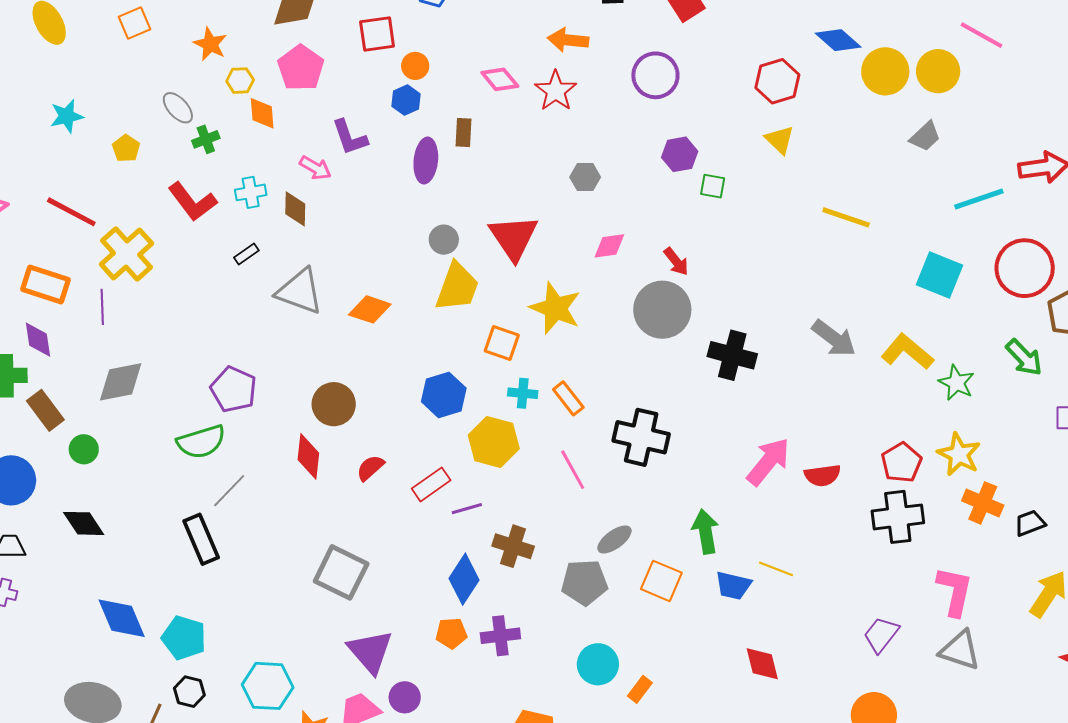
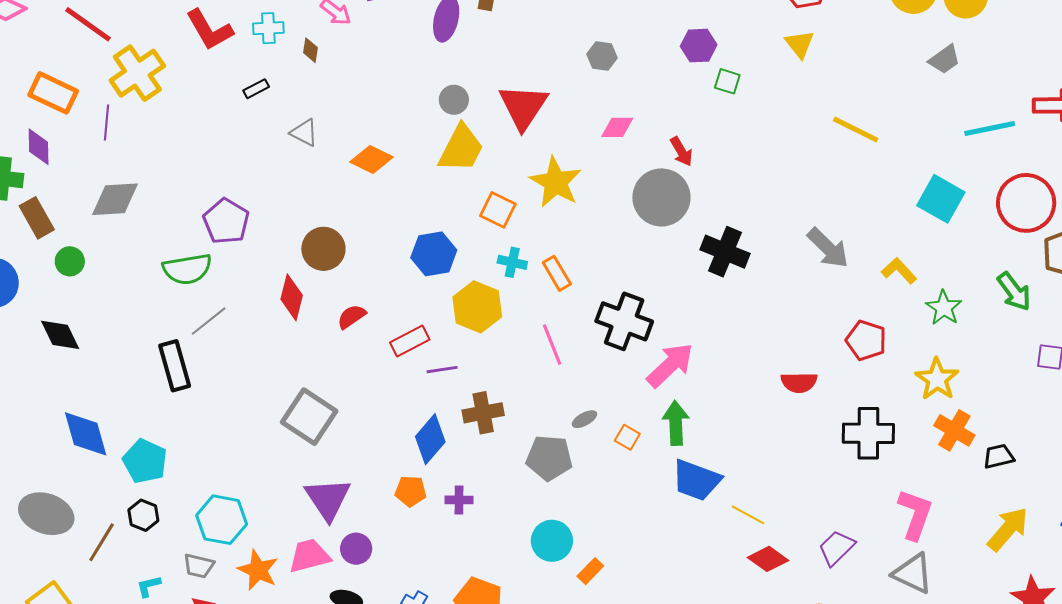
brown diamond: (295, 209) -> (310, 50), size x0.7
gray triangle: (300, 291) -> (304, 133), size x0.6
yellow L-shape: (907, 352) -> (899, 271), size x0.7
pink arrow: (768, 462) -> (670, 365), moved
red pentagon: (901, 462) -> (866, 340), moved, turned -30
gray ellipse: (614, 539) -> (584, 419), size x0.7
brown cross: (513, 546) -> (483, 413), turned -36
yellow line: (776, 569) -> (748, 515), moved
orange square: (661, 581) -> (627, 437), moved, size x0.6
blue trapezoid: (733, 586) -> (696, 480), size x1.4
purple cross: (500, 636) -> (459, 500), size x0.7
red diamond: (762, 664) -> (768, 559), moved, turned -48

